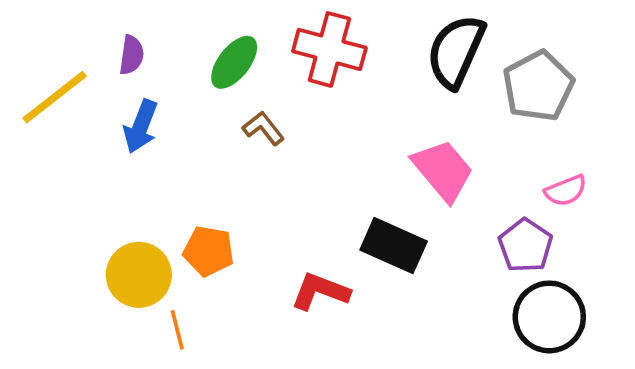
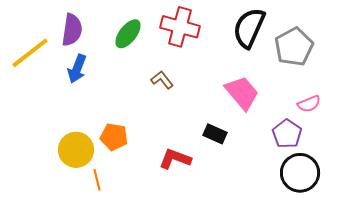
purple semicircle: (132, 55) -> (72, 30), size x1.5
brown L-shape: (263, 128) -> (162, 80), moved
black rectangle: (394, 246) -> (215, 134), size x0.7

